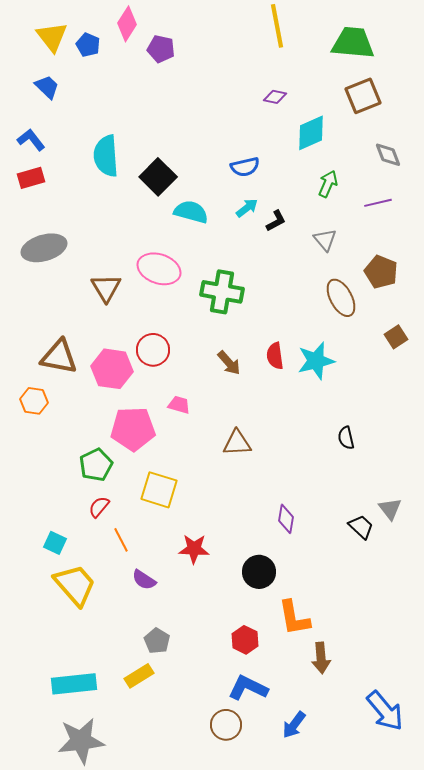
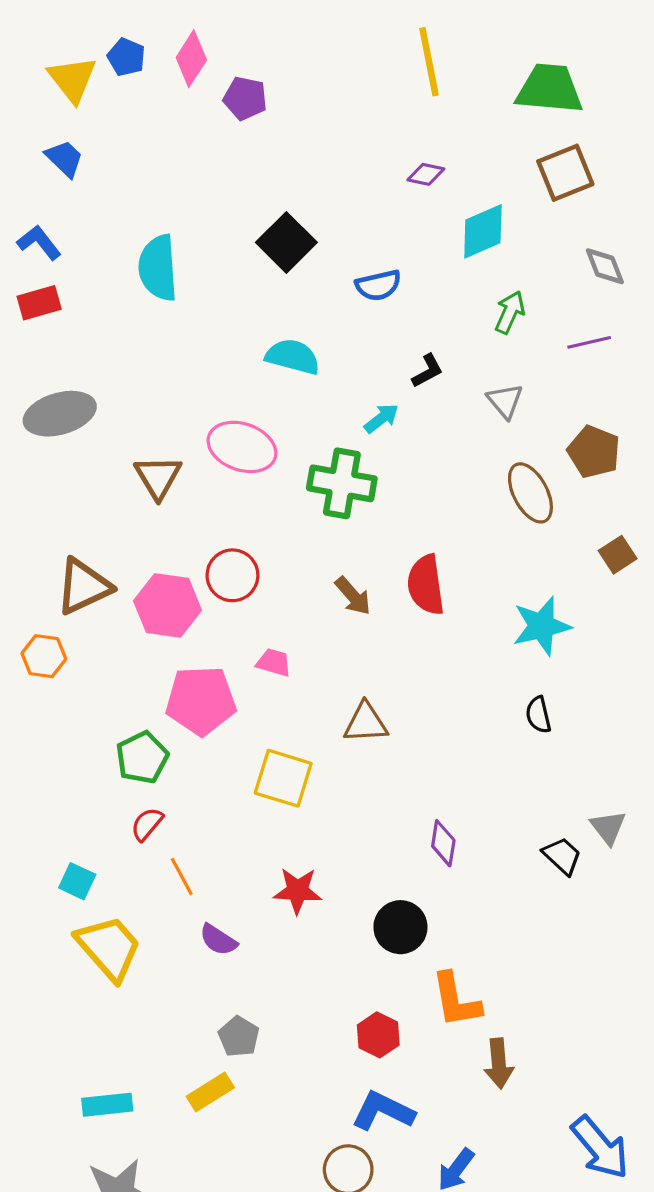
blue pentagon: (88, 45) -> (126, 57), moved
black square: (158, 177) -> (286, 242), moved
cyan arrow: (247, 208) -> (381, 418), moved
red semicircle: (275, 356) -> (426, 585), size x1.4
brown triangle: (59, 357) -> (83, 586), turned -36
cyan star: (316, 361) -> (542, 626), moved
yellow square: (159, 490) -> (283, 778), moved
cyan rectangle: (74, 684) -> (107, 1105), size x0.7

